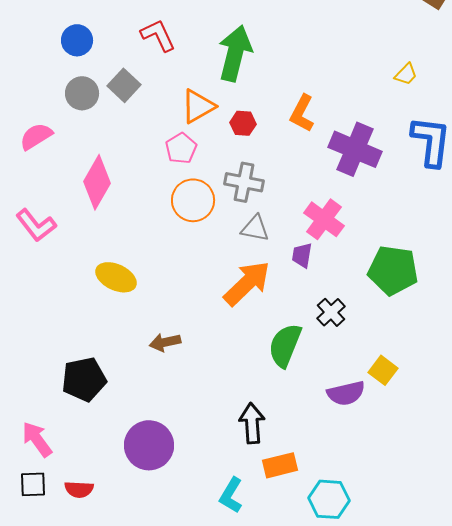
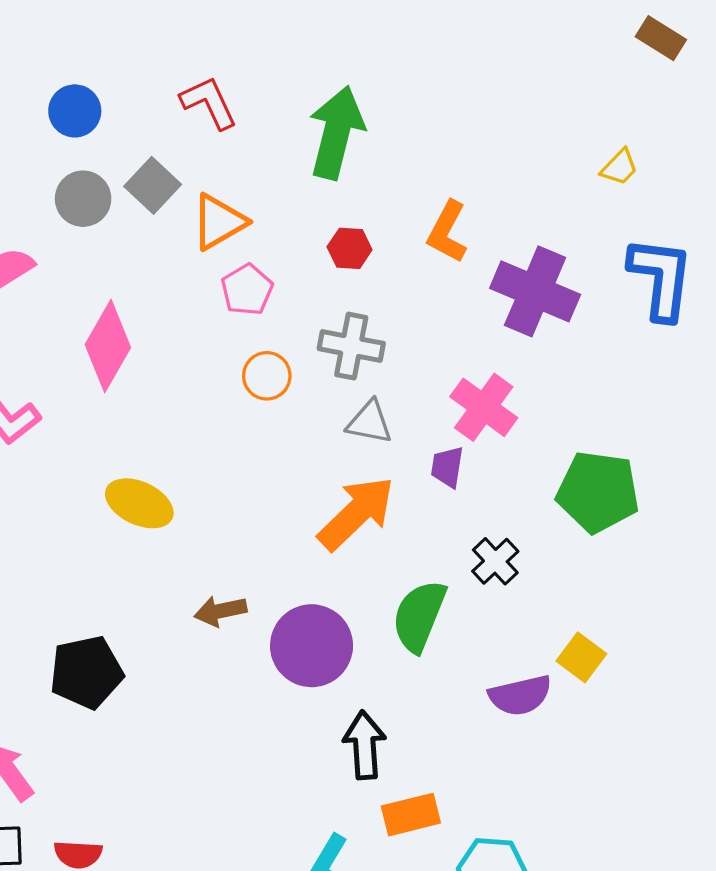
orange triangle: (198, 106) -> (219, 222), moved
orange circle: (193, 200) -> (267, 376), size x0.7
purple circle: (149, 445) -> (312, 646), moved

